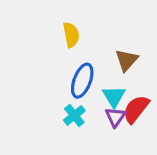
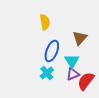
red semicircle: (136, 109) -> (86, 81), moved
purple triangle: (115, 117) -> (73, 74), turned 32

